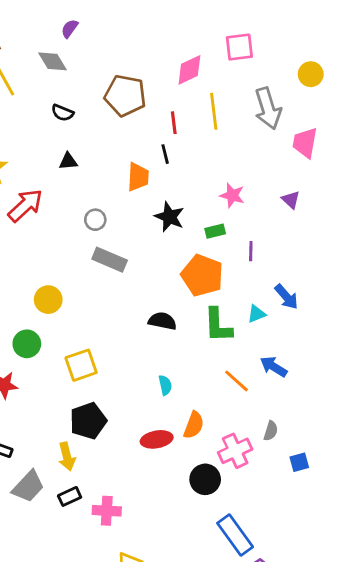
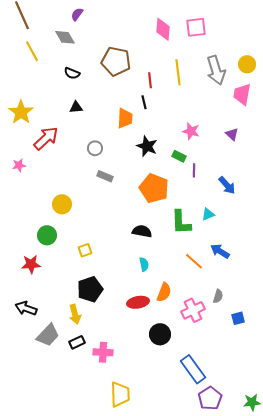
pink diamond: (189, 70) -> (163, 29), moved, turned -60
yellow circle: (311, 74) -> (247, 64), moved
green rectangle: (215, 231) -> (179, 156), turned 40
purple line: (251, 251) -> (194, 170), moved
gray rectangle: (110, 260) -> (105, 176), size x0.7
orange pentagon: (202, 275) -> (154, 188), moved
blue arrow: (286, 297) -> (227, 185), moved
black semicircle: (162, 321) -> (142, 231), moved
yellow square: (81, 365) -> (85, 250), size x0.6
black circle: (205, 479) -> (160, 334), moved

